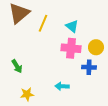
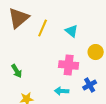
pink cross: (71, 48) -> (69, 65), moved
blue cross: (89, 67) -> (90, 85), moved, turned -32

